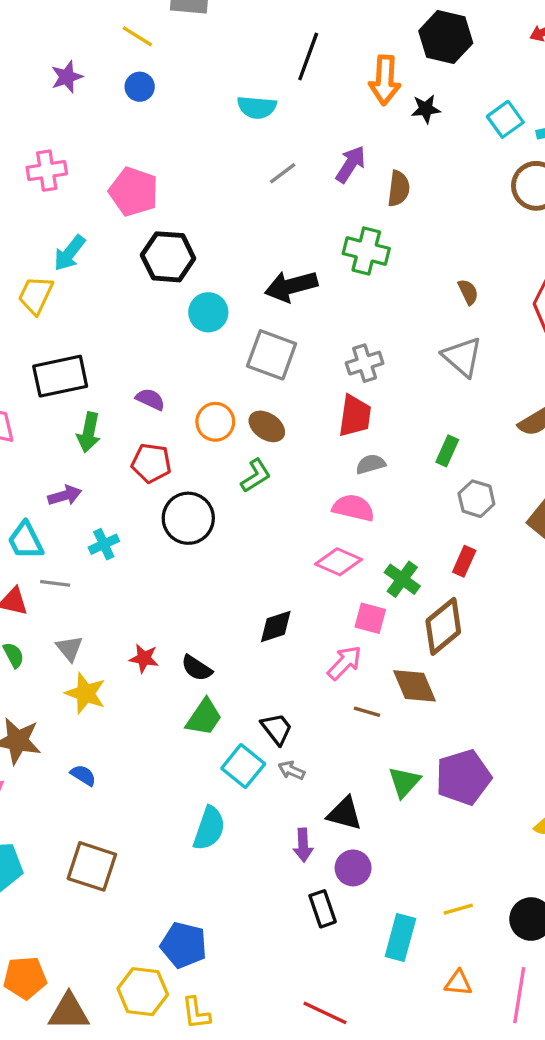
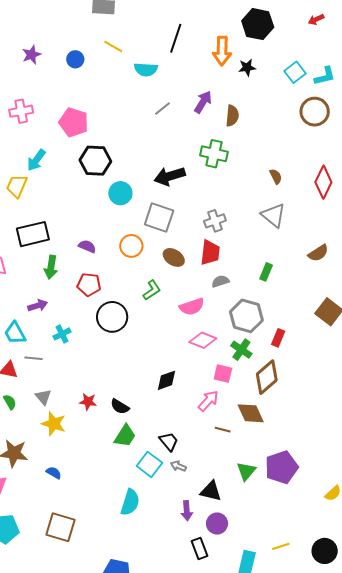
yellow line: (137, 36) -> (113, 47), moved
orange circle: (215, 422) -> (131, 246), moved
brown ellipse: (267, 426) -> (174, 257), moved
gray hexagon: (476, 499) -> (246, 316), moved, size x1.5
pink semicircle: (353, 508) -> (192, 307), moved, turned 150

